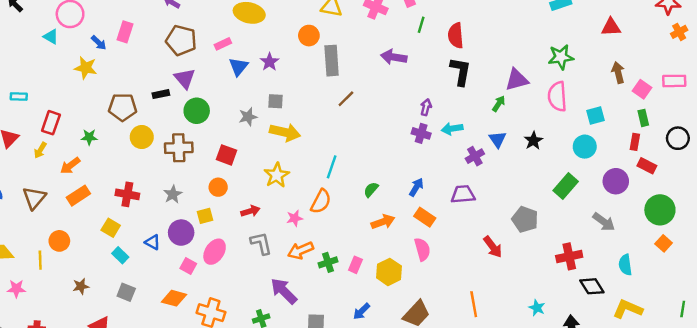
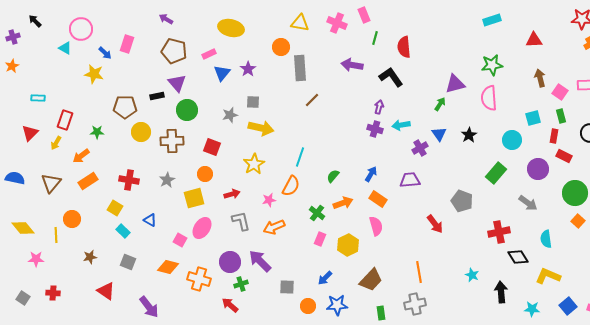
black L-shape: (461, 71) -> (391, 77), moved, turned -45
cyan square: (595, 116) -> (533, 118), moved
yellow square: (205, 216) -> (194, 198), size x1.5
purple circle: (181, 233) -> (230, 262), moved
green cross: (328, 262) -> (317, 213), moved, turned -35

